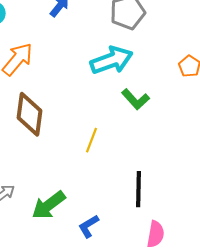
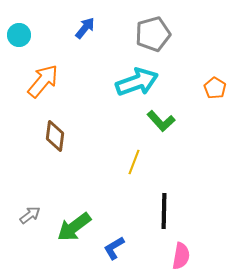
brown diamond: (30, 114) -> (55, 136), size x0.7
yellow line: (92, 140) -> (134, 162), moved

